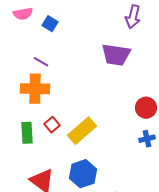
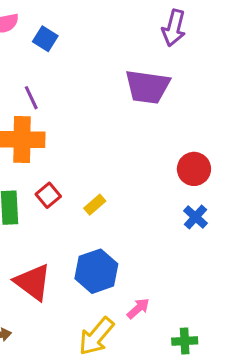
purple line: (41, 62) -> (31, 98), turned 35
yellow rectangle: (82, 131) -> (95, 205), size x0.5
blue cross: (147, 139) -> (196, 217), turned -35

